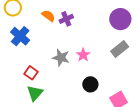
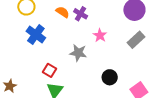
purple cross: (66, 19) -> (81, 14), turned -32
pink star: (83, 55) -> (100, 35), moved

